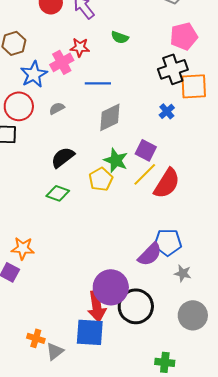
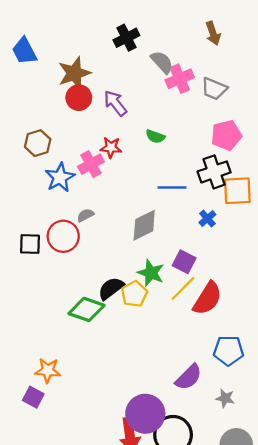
blue line: (98, 83) -> (172, 187), moved
red circle: (19, 106) -> (63, 236), moved
black semicircle: (63, 157) -> (111, 288), moved
green diamond: (58, 193) -> (87, 309), size x1.4
blue pentagon: (168, 242) -> (228, 351), moved

